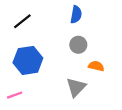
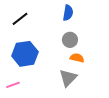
orange semicircle: (96, 66) -> (77, 58), moved

